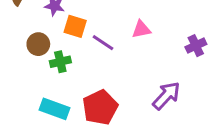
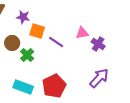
purple cross: (196, 46) -> (98, 44), moved, turned -32
green cross: (60, 62) -> (27, 55), turned -32

